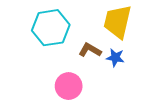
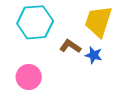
pink circle: (69, 86) -> (29, 77), moved

